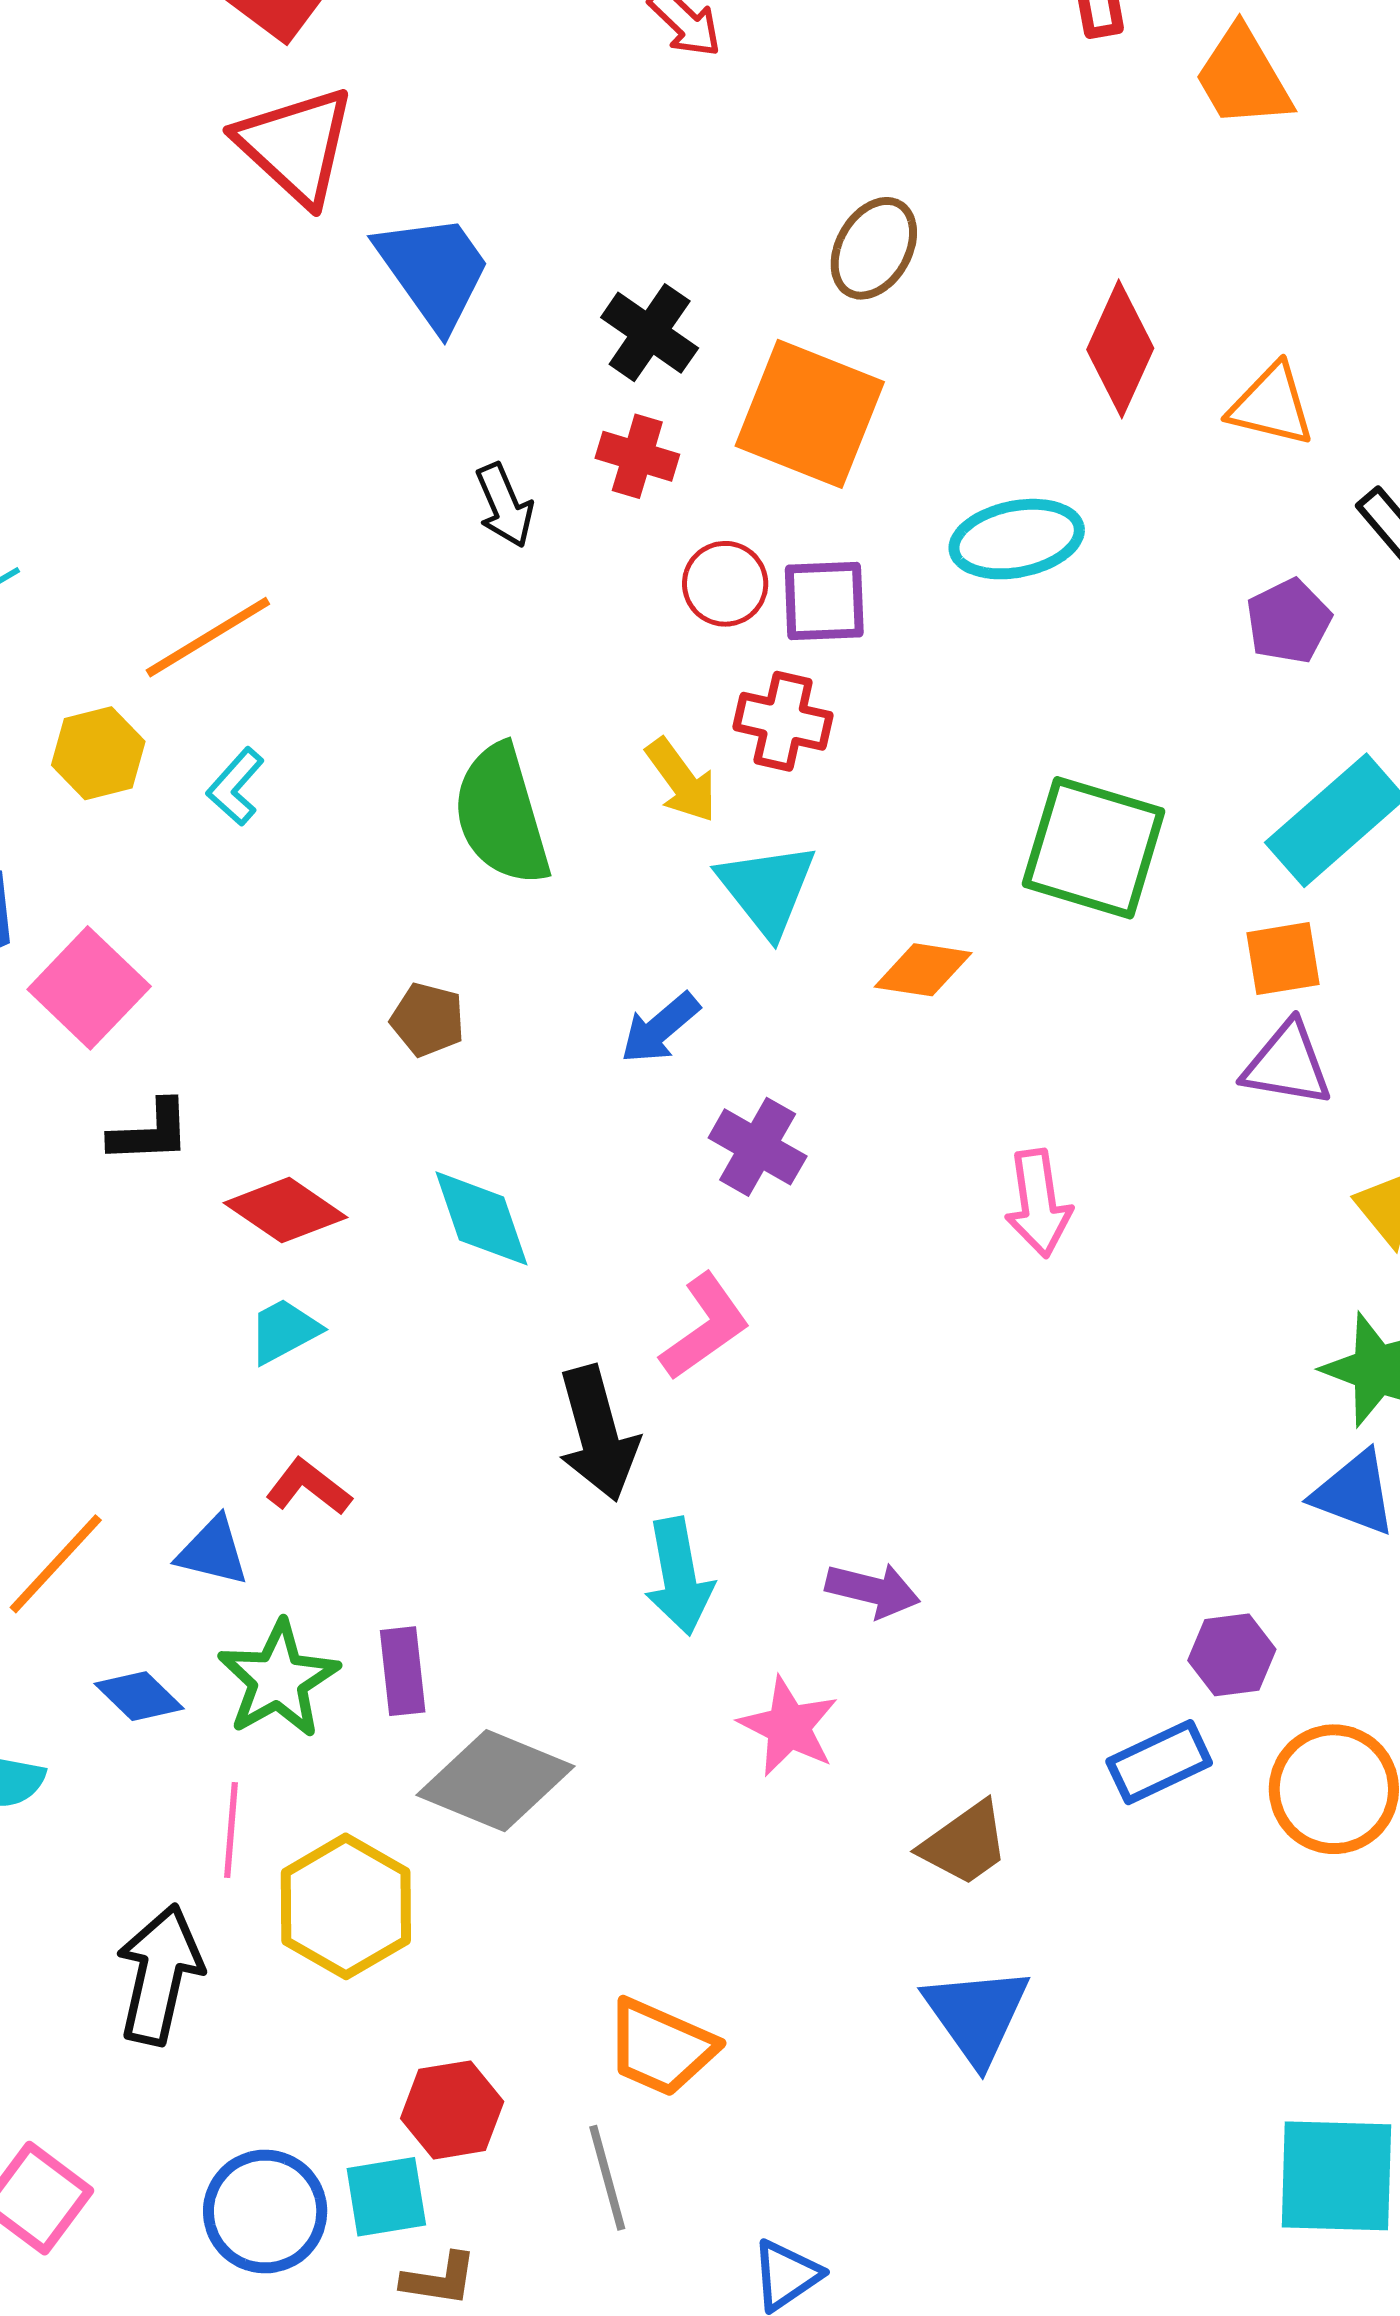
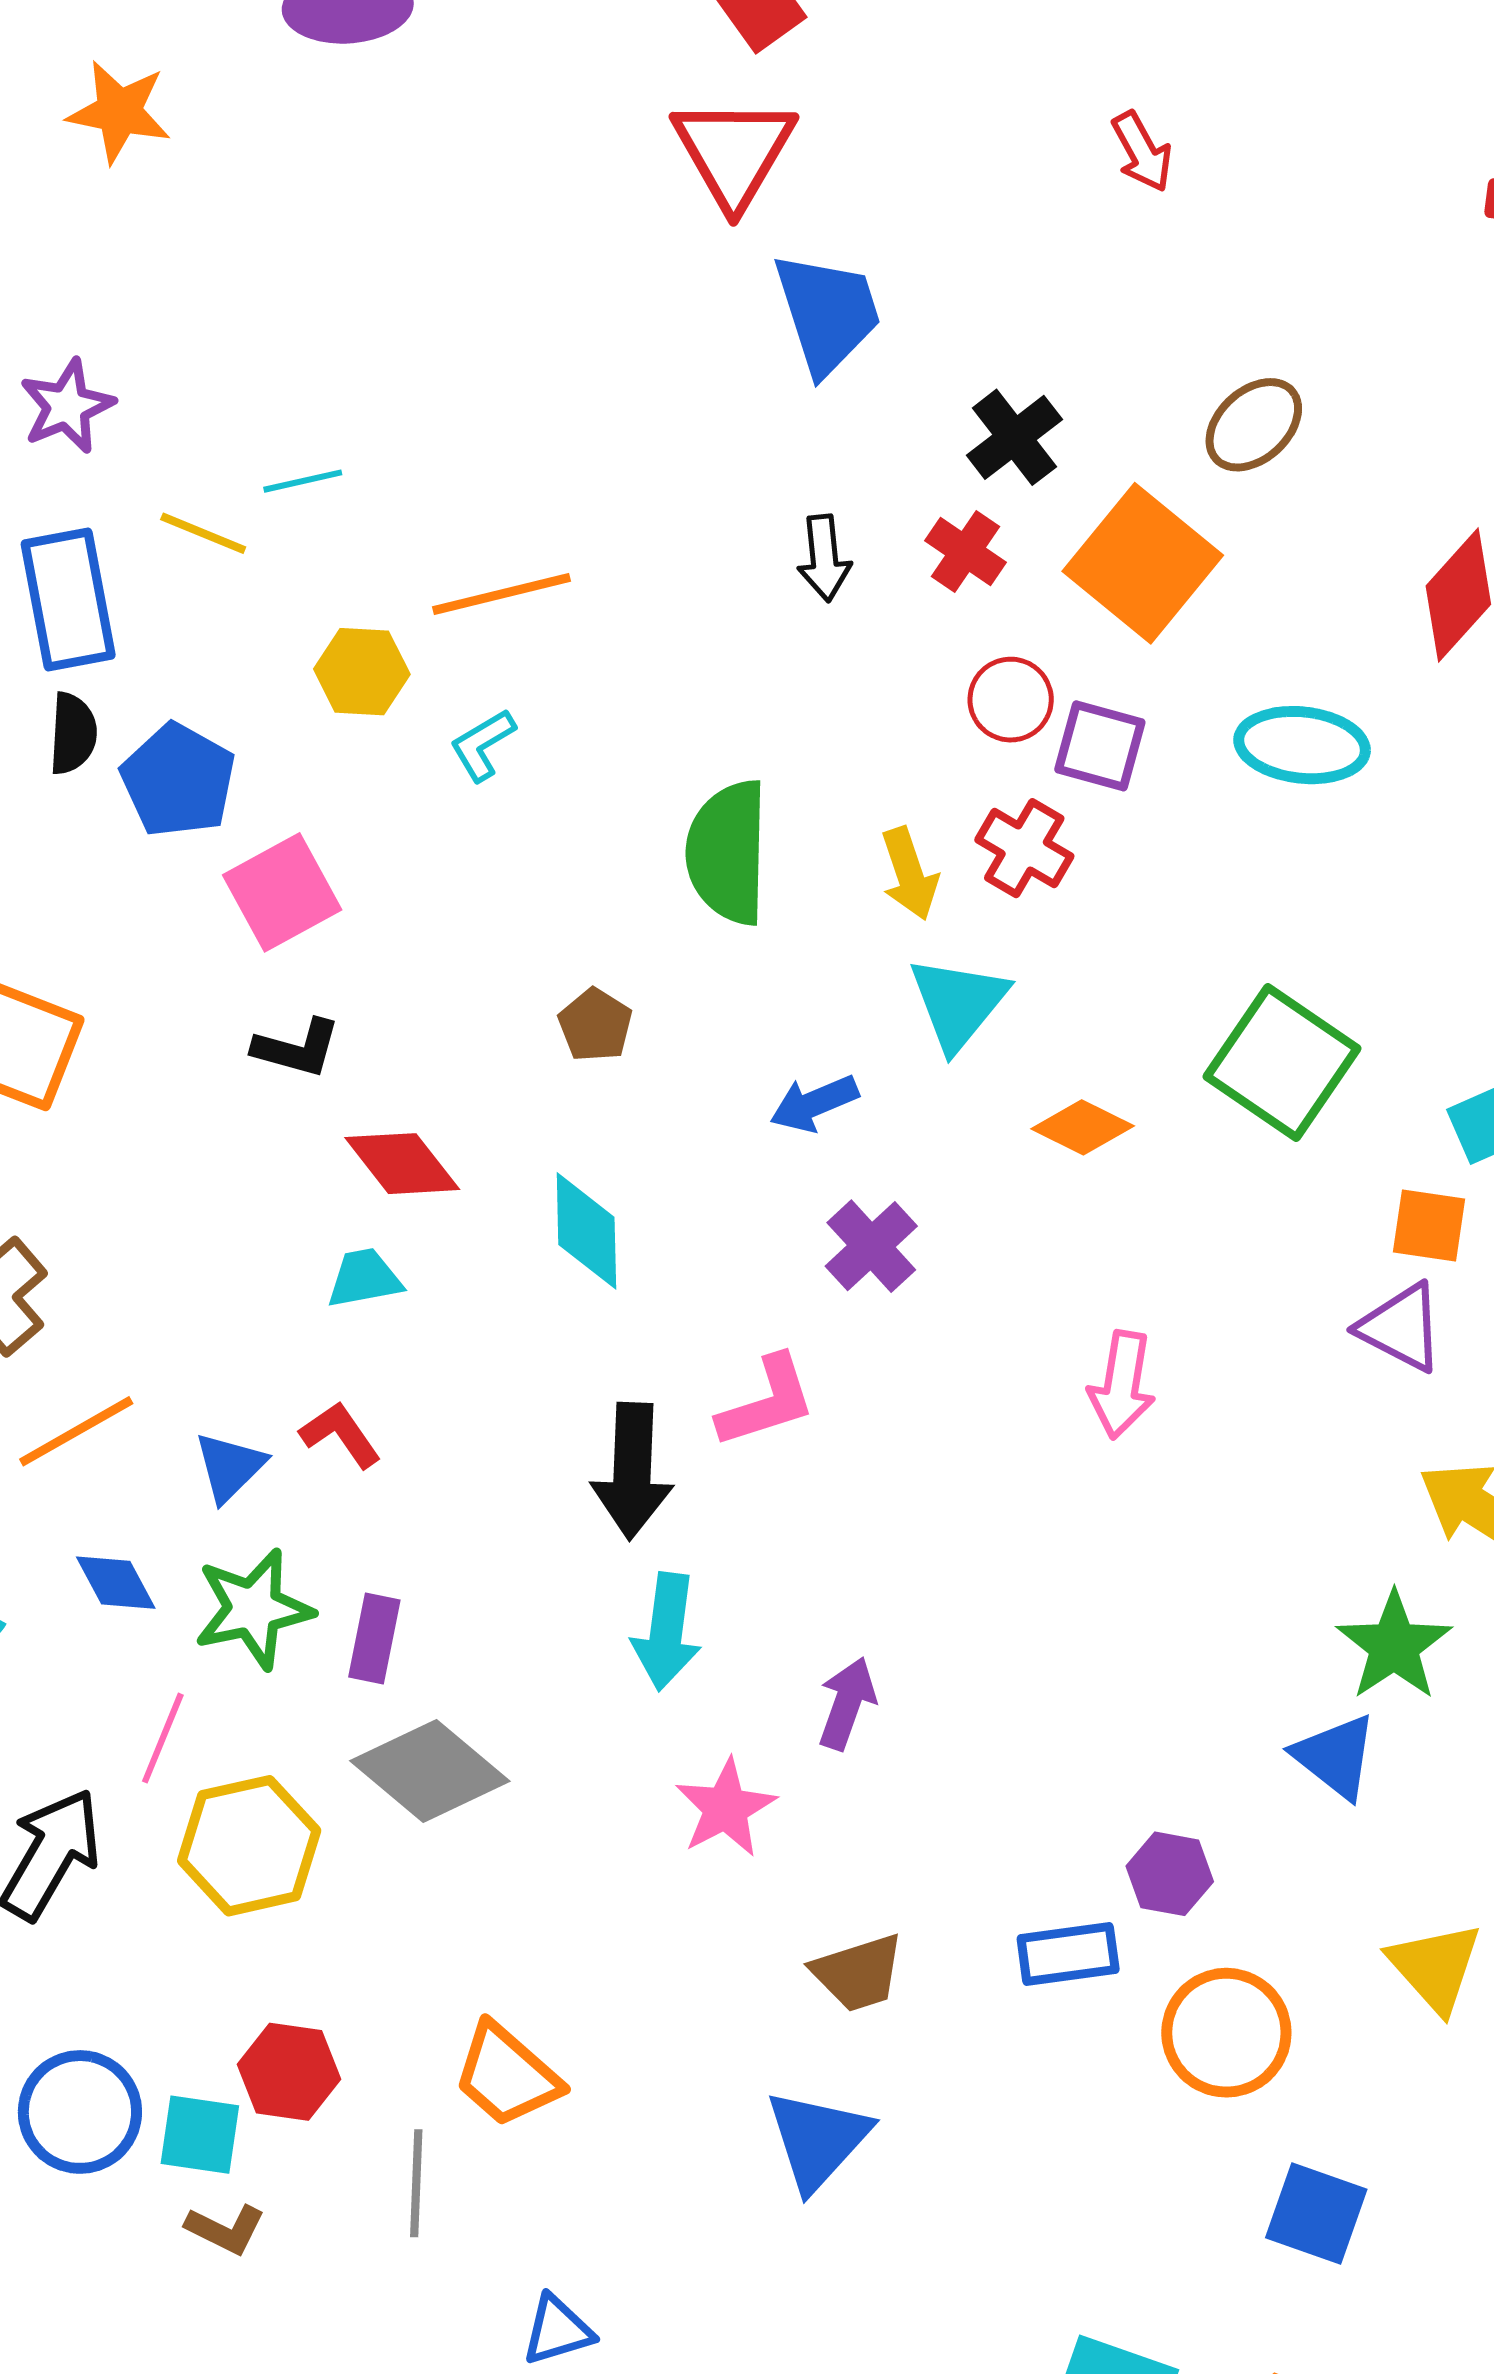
blue triangle: (213, 1551) -> (230, 1467), turned 44
purple arrow: (873, 1590) -> (847, 1703), turned -102

